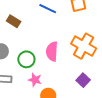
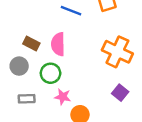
brown rectangle: (14, 21) -> (31, 44), moved
pink semicircle: (52, 51) -> (58, 44), moved

